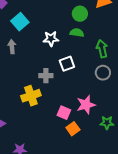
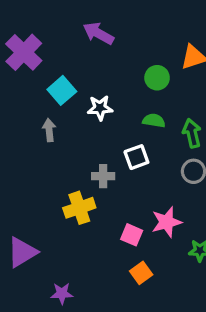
green semicircle: (77, 33) -> (154, 121), moved
white star: (51, 39) -> (100, 108), moved
orange square: (73, 129) -> (141, 273), moved

